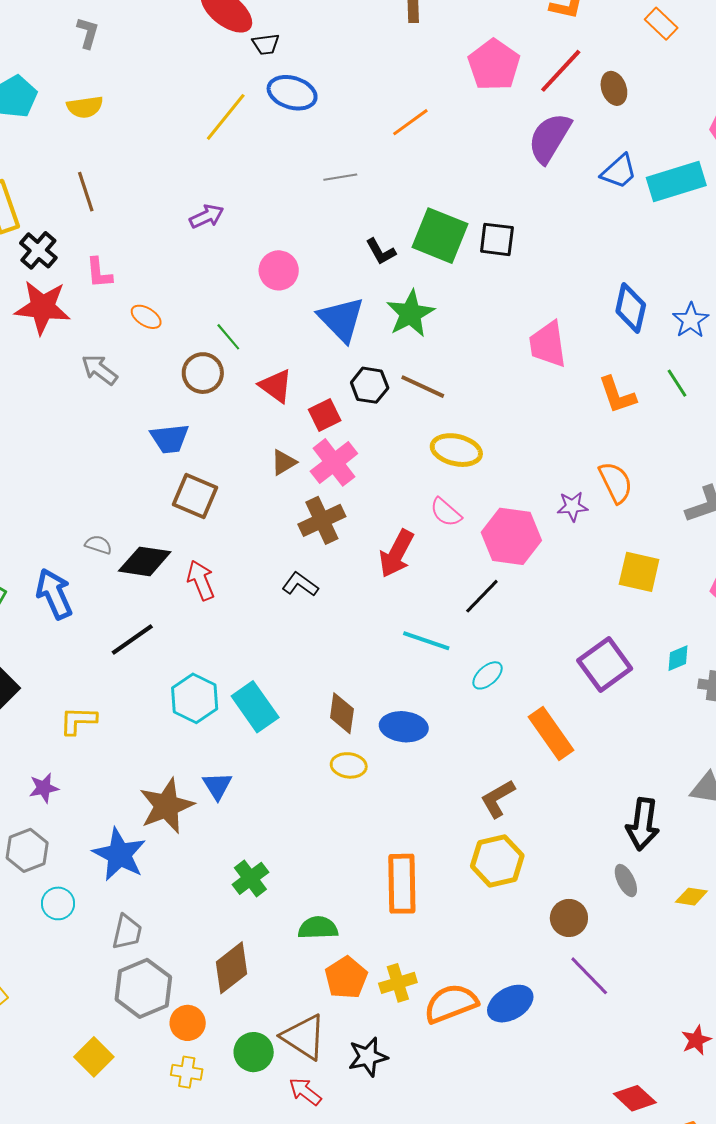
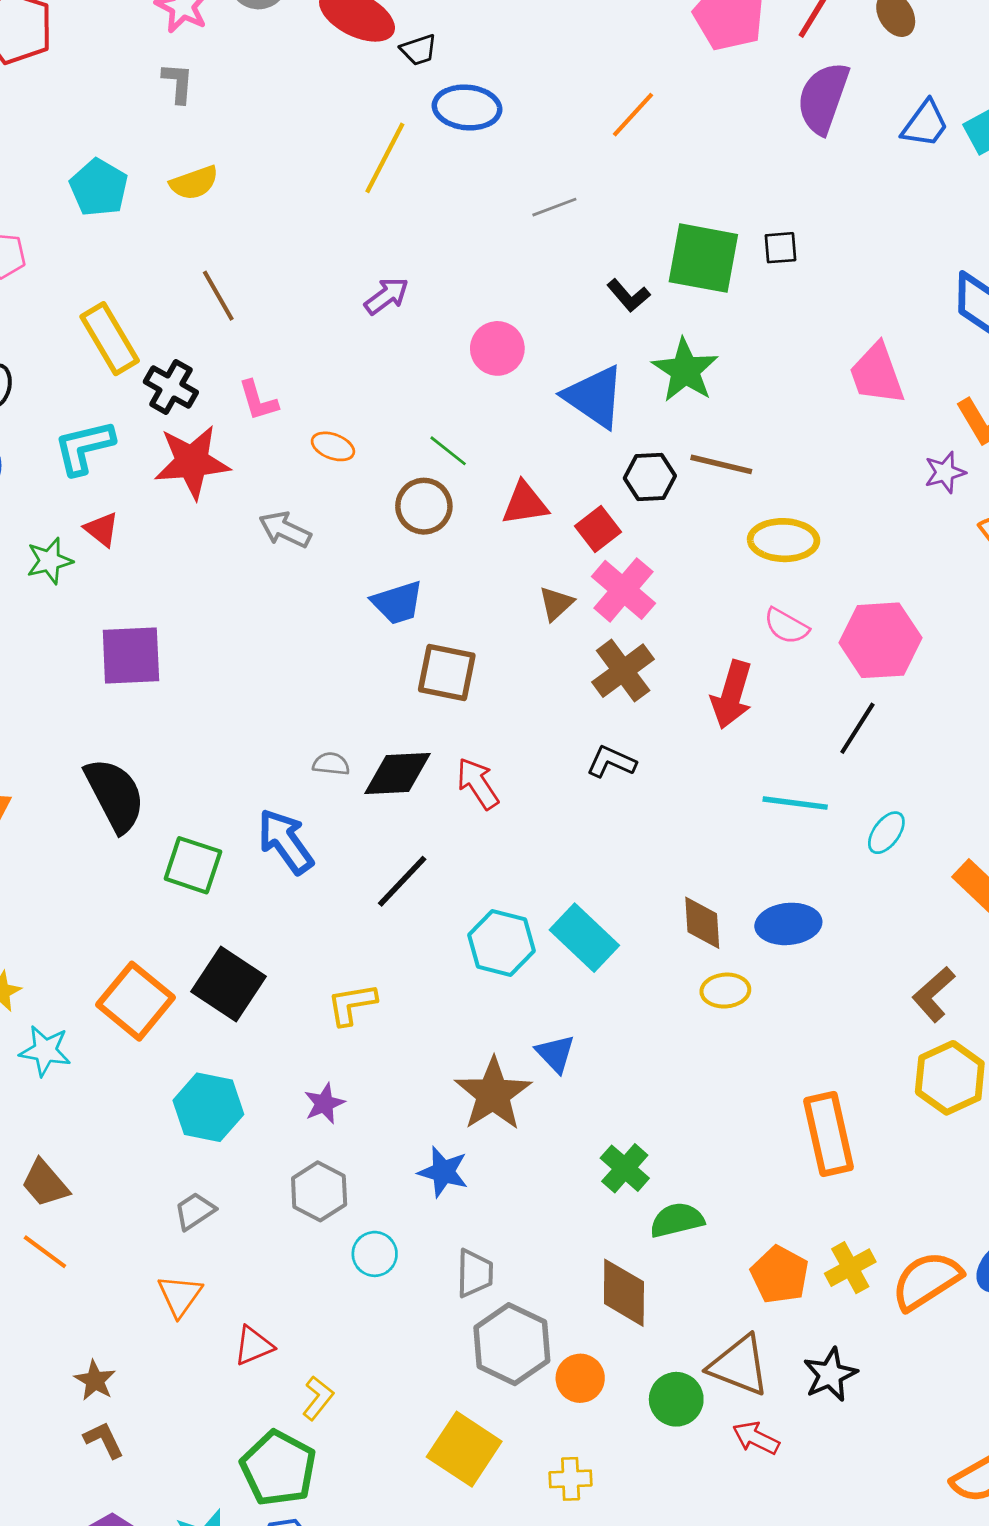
black square: (497, 239) -> (780, 248), size x0.7
red triangle: (276, 386) -> (525, 503), turned -33
purple star: (572, 506) -> (945, 472), moved
blue star: (119, 855) -> (443, 1172), size x0.7
green semicircle: (318, 928) -> (677, 1220), moved
brown diamond: (232, 968) -> (624, 1293), turned -40
yellow square: (94, 1057) -> (464, 1449), size x1.4
yellow cross: (187, 1072) -> (571, 1479), moved

